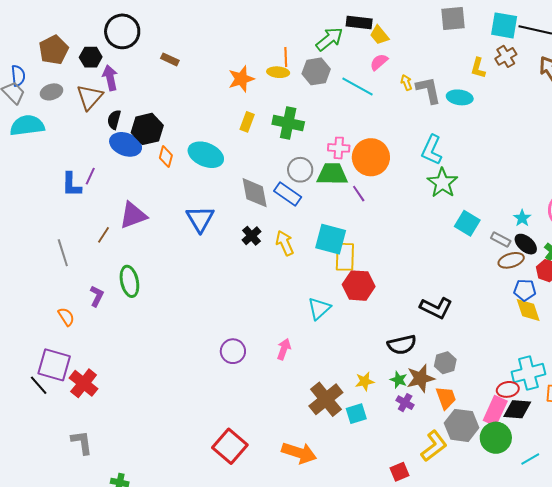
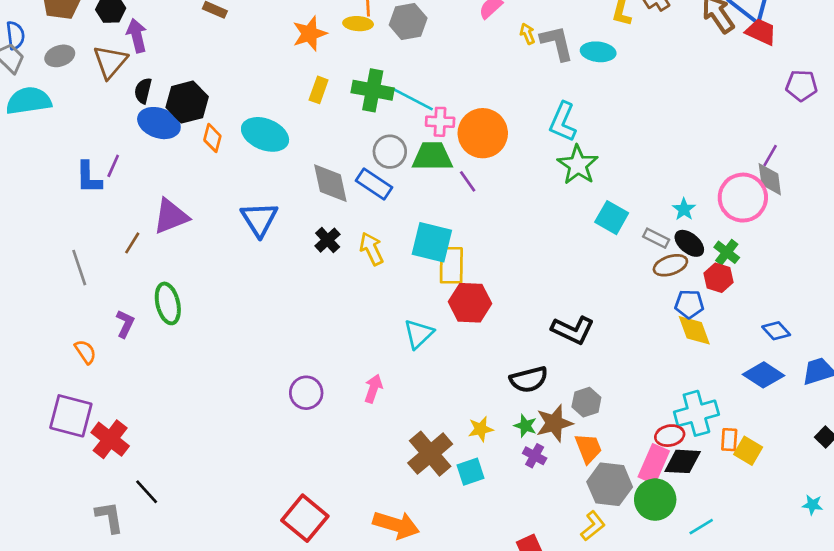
cyan line: (357, 87) -> (413, 99), moved
black line: (39, 385) -> (147, 492), moved
yellow L-shape: (434, 446) -> (593, 526), moved, size x0.7

